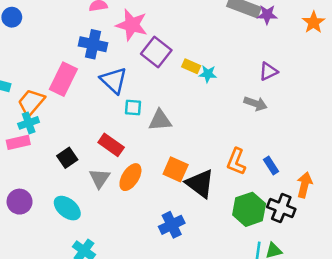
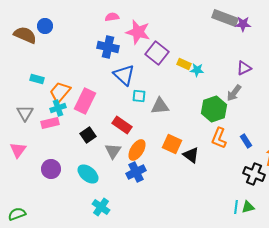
pink rectangle: (63, 79) -> (85, 101), moved
gray arrow: (256, 104) -> (234, 93), turned 108
black triangle: (200, 184) -> (191, 155), size x0.7
green hexagon: (249, 209) -> (214, 109), moved
blue cross: (172, 225) -> (136, 172), moved

